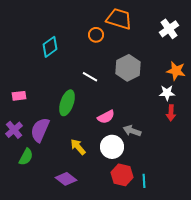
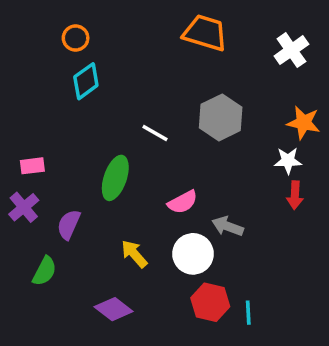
orange circle: (96, 35) -> (76, 38), moved
purple cross: (14, 130) -> (24, 207), moved
purple semicircle: (40, 130) -> (69, 225), size x0.7

